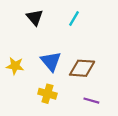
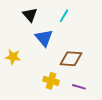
blue triangle: (51, 61) -> (44, 38), moved
yellow cross: (47, 94) -> (51, 81), moved

